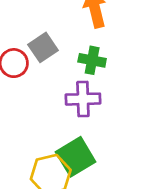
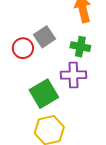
green square: (76, 157) -> (44, 94), moved

